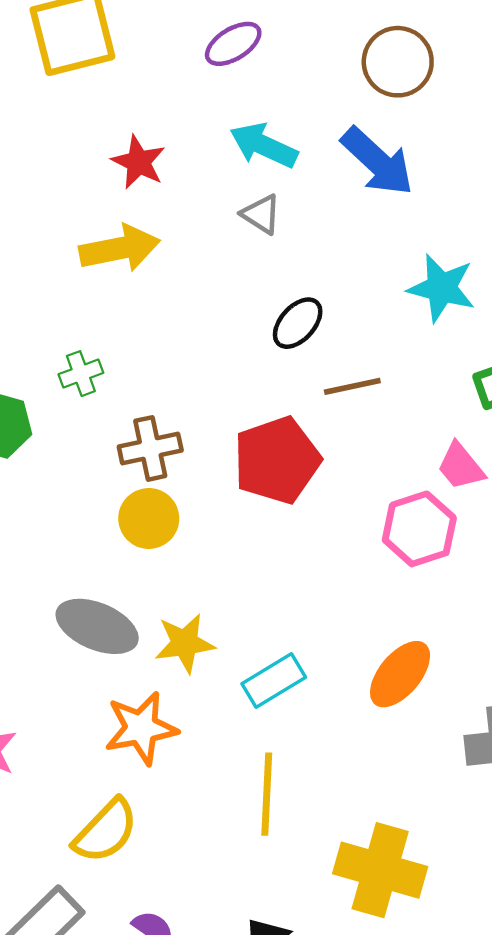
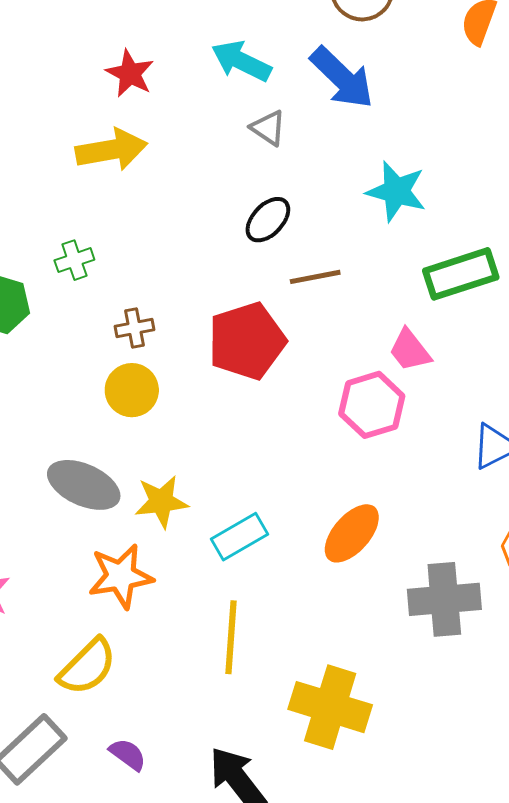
gray triangle: (261, 214) -> (268, 128), moved
brown cross: (150, 448) -> (134, 328), size x0.7

